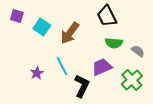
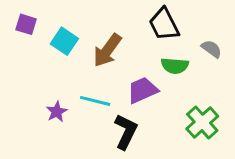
gray semicircle: (138, 51) -> (212, 49), moved
cyan line: (62, 66) -> (95, 101), turned -48
purple trapezoid: (102, 67) -> (143, 90), moved

